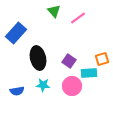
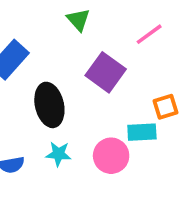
pink line: (78, 18) -> (149, 34), moved
purple square: (69, 61) -> (106, 72), moved, size x1.5

